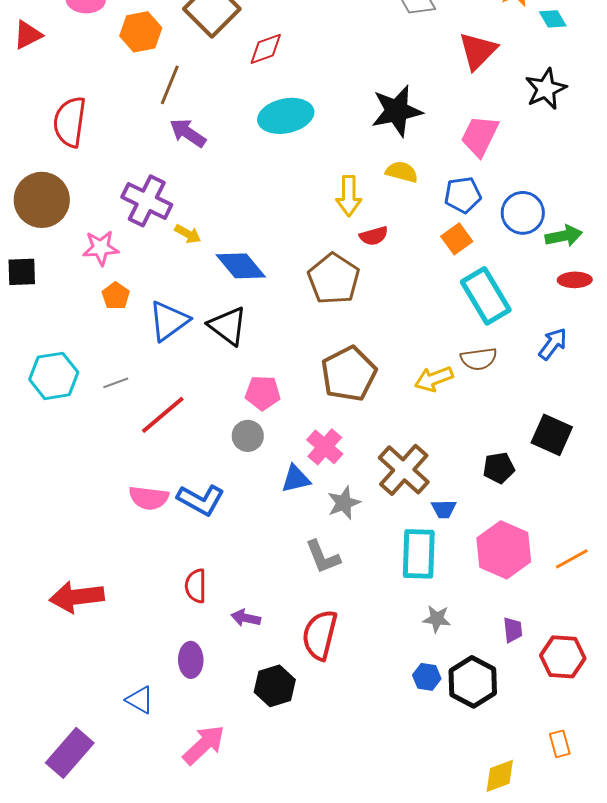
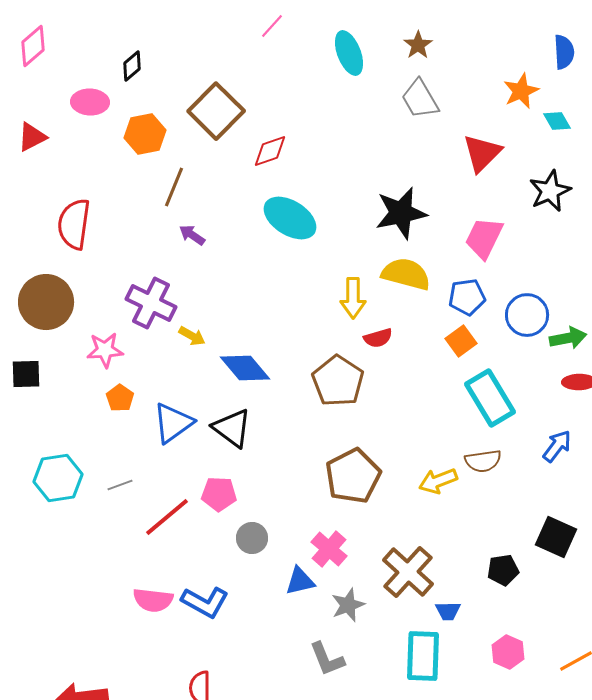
cyan ellipse: (286, 116) -> (290, 218), turned 44
purple arrow: (188, 133) -> (192, 235), size x0.7
yellow semicircle: (402, 172) -> (406, 274), size x1.5
pink pentagon: (263, 393) -> (219, 494), moved
pink hexagon: (504, 550) -> (508, 652), size x0.6

